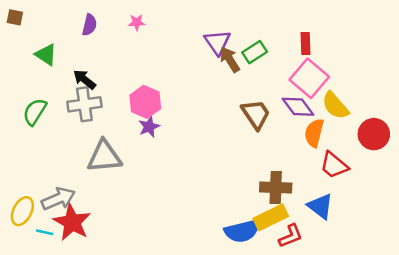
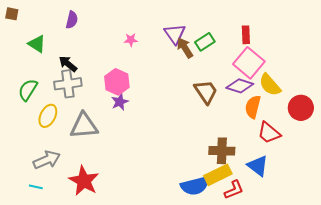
pink star: (137, 22) -> (131, 40), moved
purple diamond: (298, 107) -> (240, 86), turned -36
yellow ellipse: (22, 211) -> (48, 116), moved
red star: (72, 222) -> (84, 181), moved

